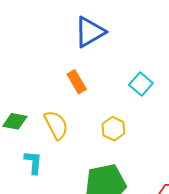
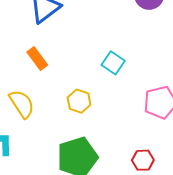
cyan square: (141, 84) -> (113, 63), moved

